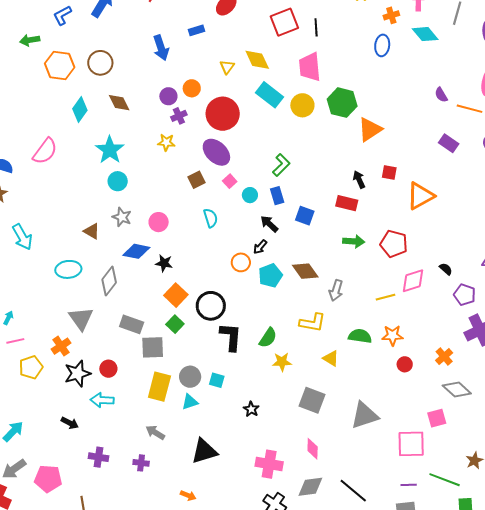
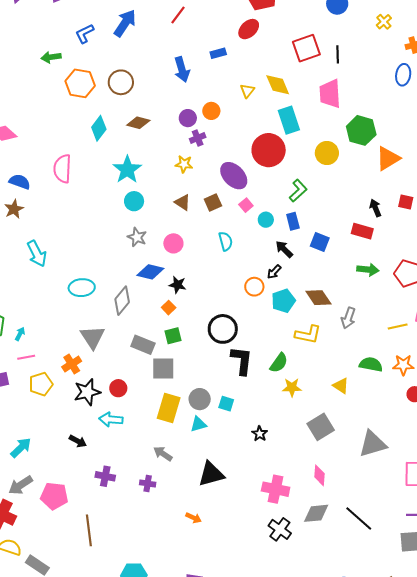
cyan rectangle: (270, 95) -> (289, 120), turned 32
brown diamond: (119, 103) -> (138, 123), turned -50
yellow circle: (302, 105) -> (327, 153), moved
red circle: (223, 114) -> (269, 150), moved
pink semicircle: (45, 151) -> (62, 169), turned 144
brown triangle: (92, 231) -> (183, 202), moved
orange square: (176, 295) -> (169, 308), moved, size x0.6
yellow L-shape: (312, 323) -> (308, 334), moved
green square: (175, 324) -> (173, 336), moved, turned 30
gray square: (312, 400) -> (321, 427), turned 36

